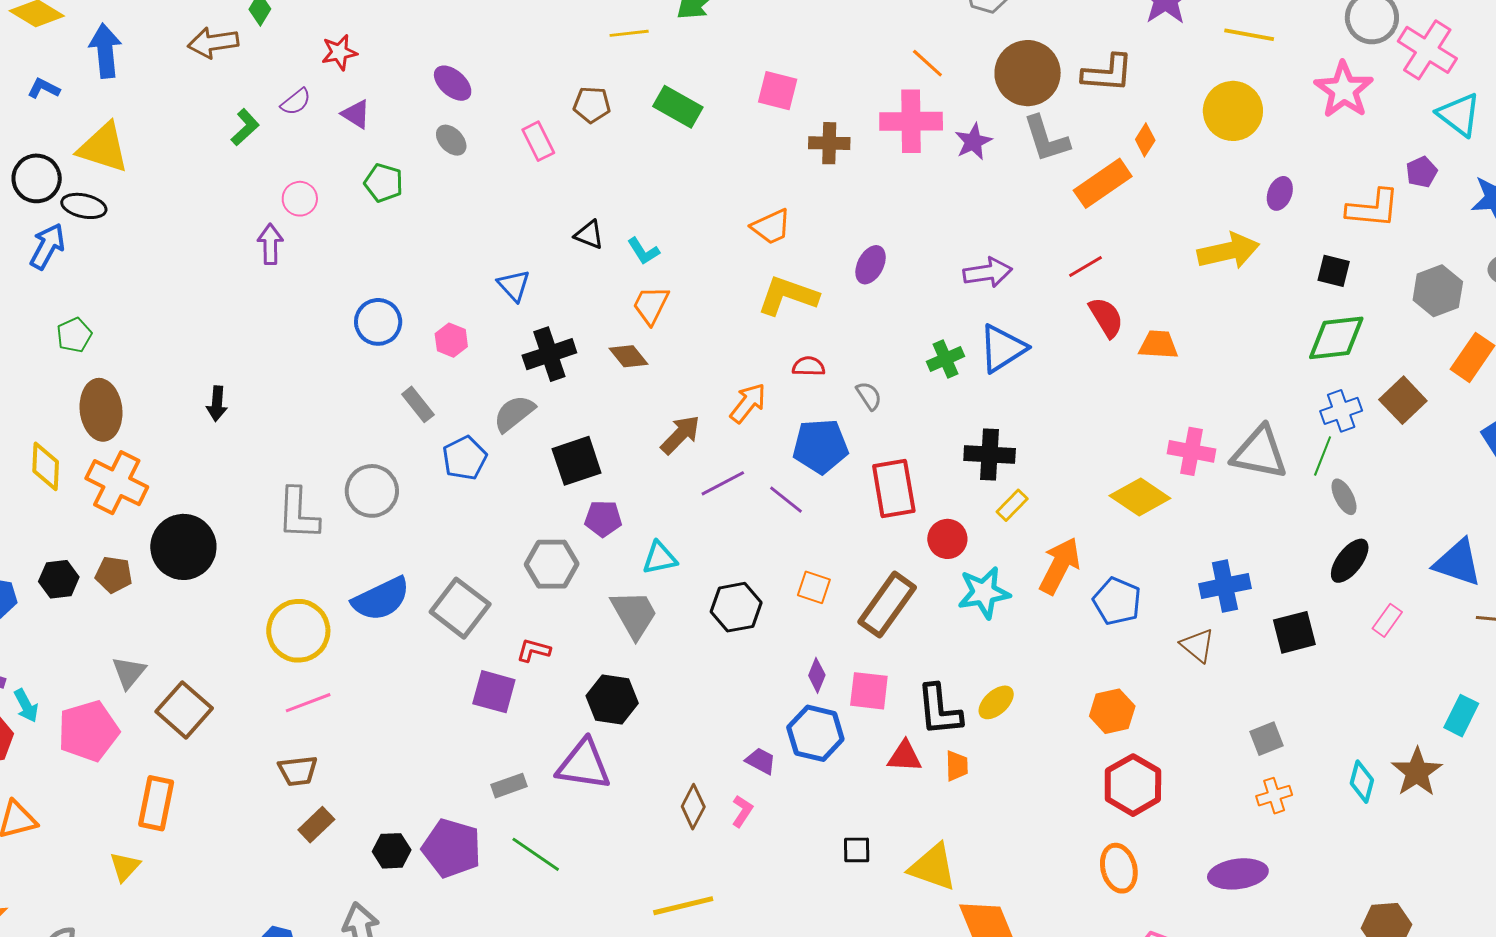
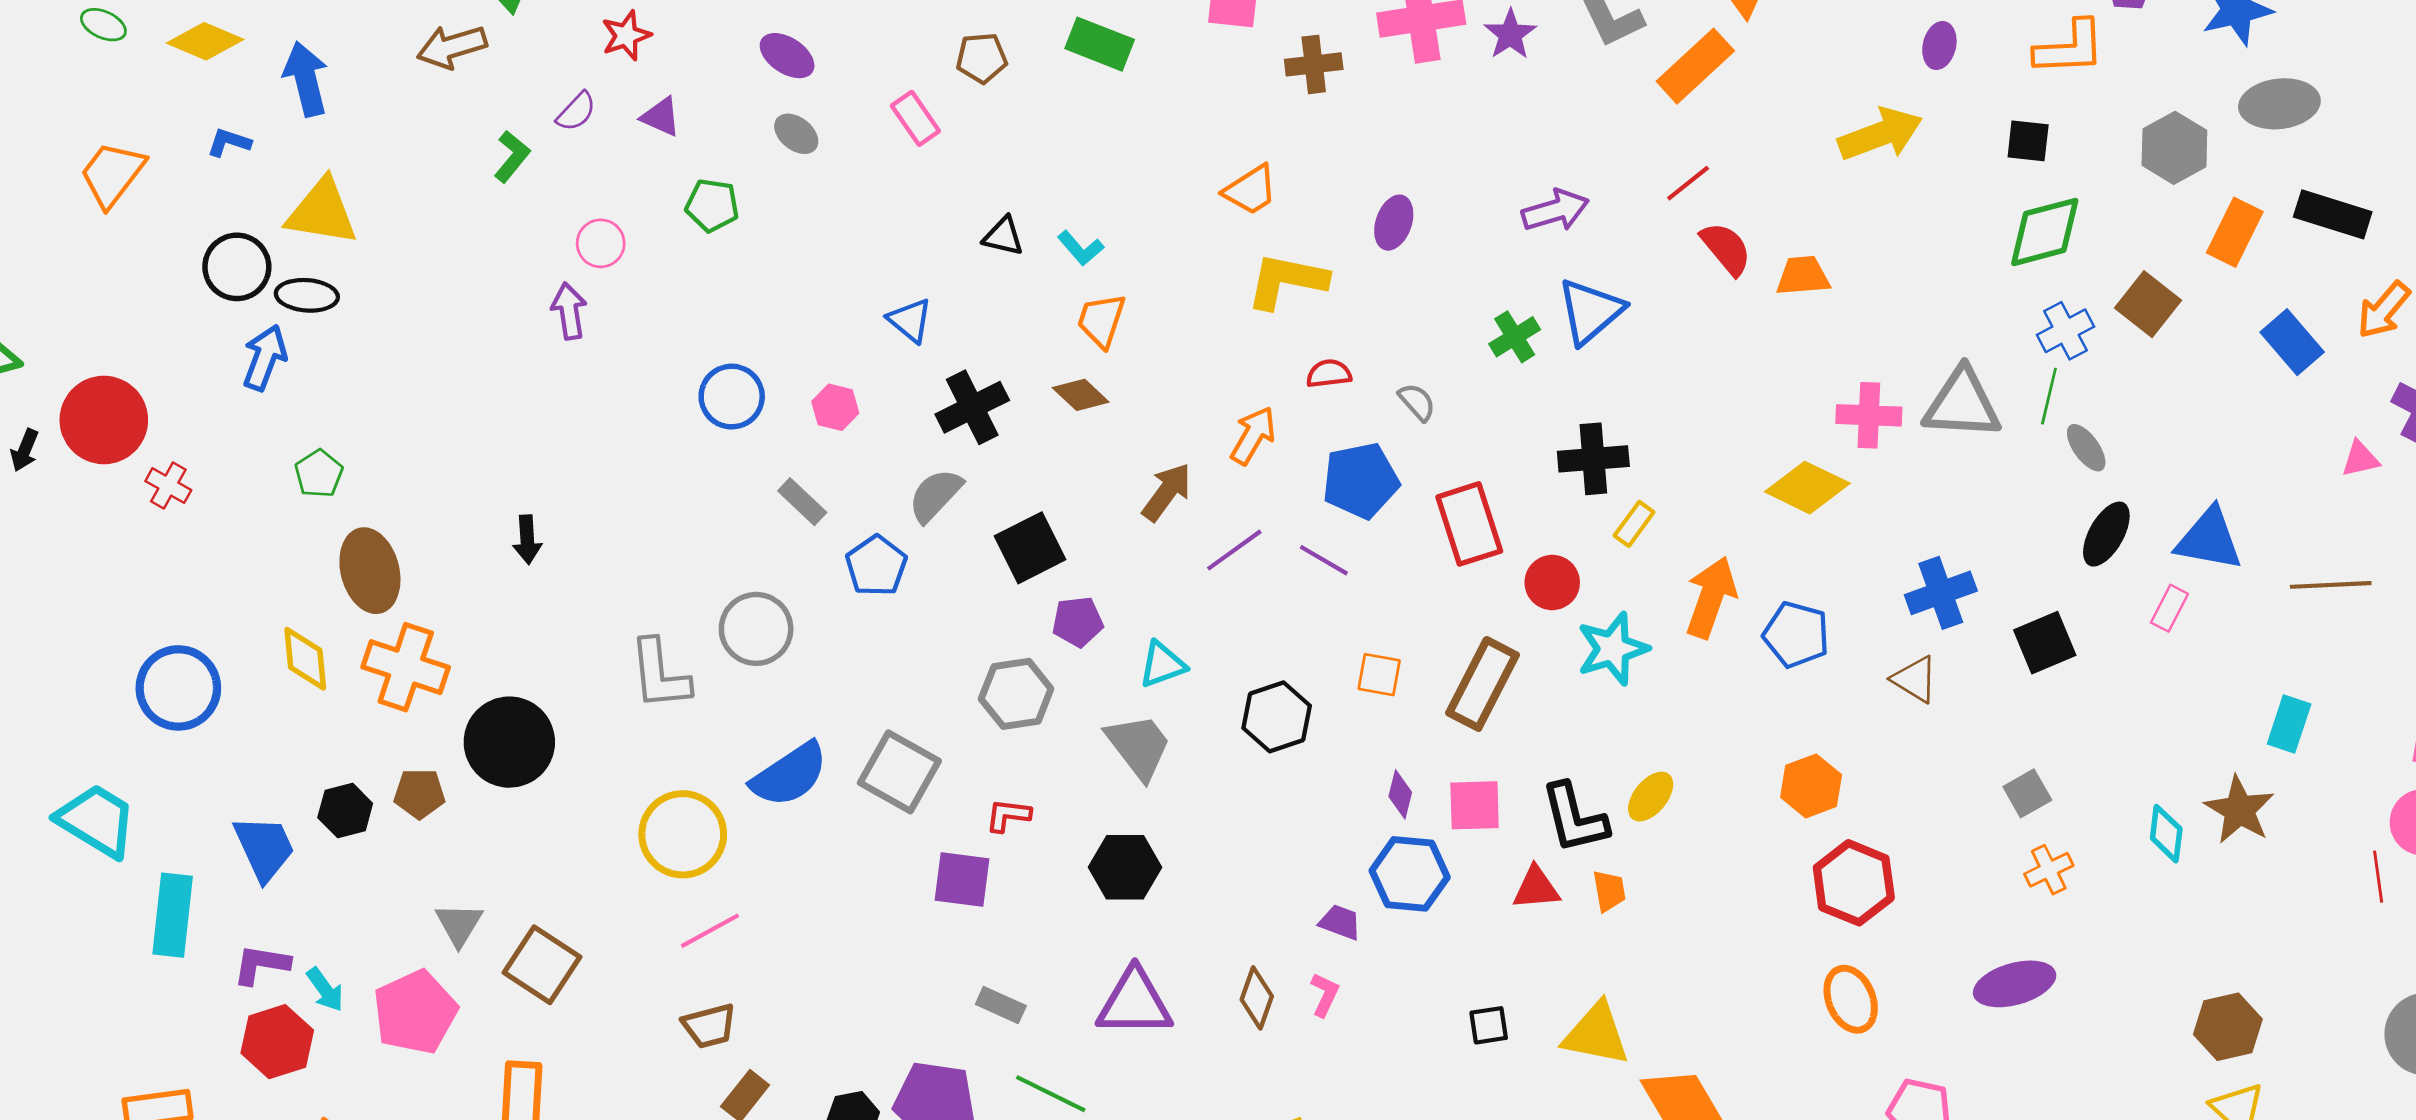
blue triangle: (1458, 563) -> (2209, 539), moved
purple triangle: (584, 765) -> (1135, 1003), moved
gray rectangle: (509, 786) -> (1001, 1005), turned 52

